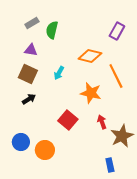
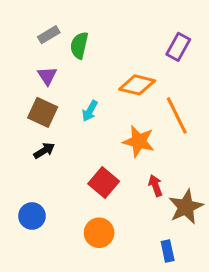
purple triangle: (31, 50) -> (47, 76), turned 48
orange circle: (45, 150) -> (99, 233), moved

